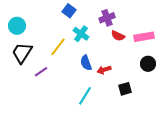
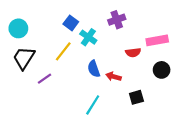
blue square: (69, 11) -> (71, 23), moved
red semicircle: (118, 36) -> (133, 52), moved, turned -32
red arrow: (104, 70) -> (113, 77), turned 32

